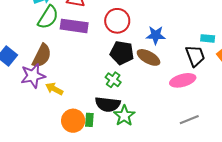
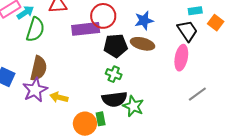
purple rectangle: (74, 26) -> (86, 29), moved
pink ellipse: (183, 80) -> (181, 58), turned -50

